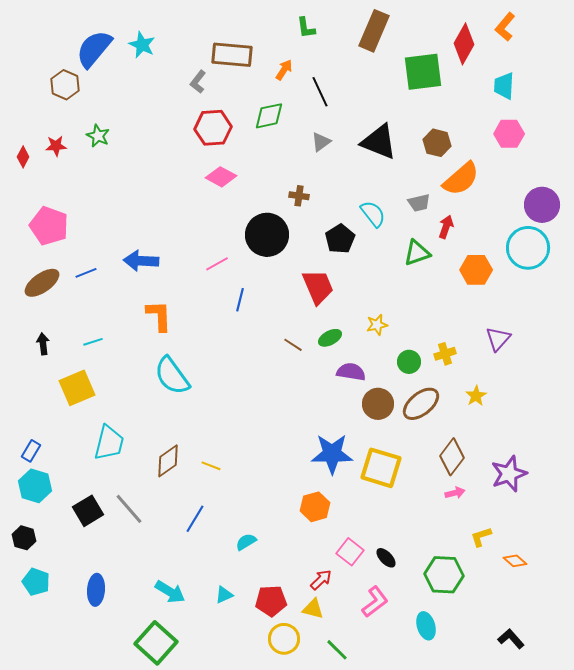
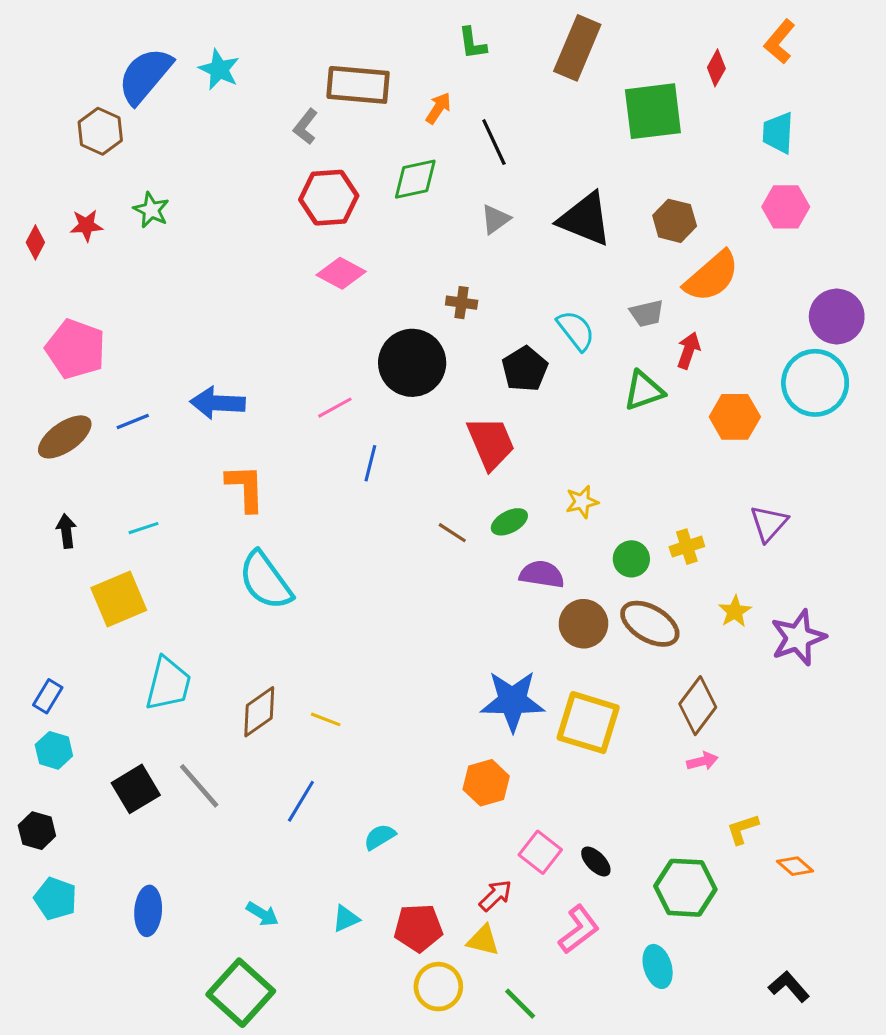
red diamond: (464, 44) -> (716, 68), size x0.6
brown ellipse: (421, 404) -> (650, 624), turned 69
purple star: (509, 474) -> (798, 638), moved
cyan hexagon: (35, 486) -> (54, 750), size x0.7
cyan arrow: (170, 592) -> (262, 914), size x0.7

